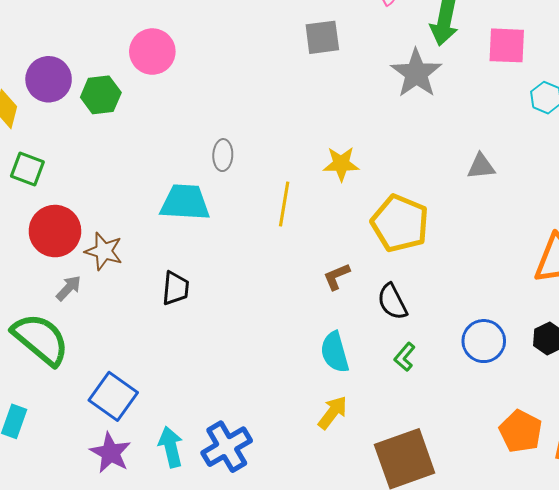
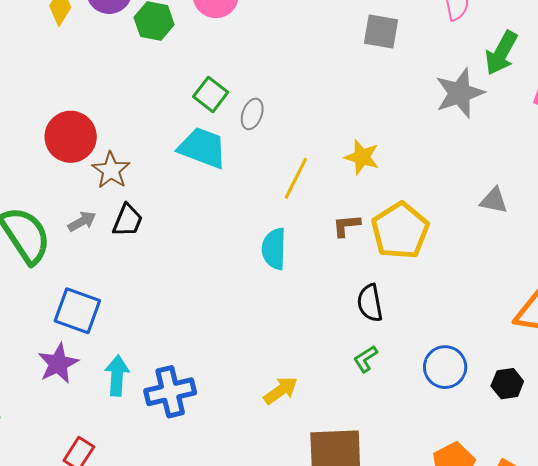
green square: (27, 169) -> (211, 94), moved
brown L-shape: (337, 276) -> (346, 225), moved
gray arrow: (69, 288) -> (82, 221), moved
black trapezoid: (176, 288) -> (128, 220), moved
cyan semicircle: (335, 352) -> (274, 249), moved
blue square: (113, 396) -> (77, 311), turned -33

